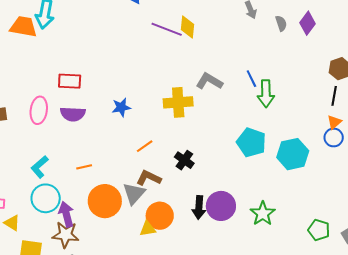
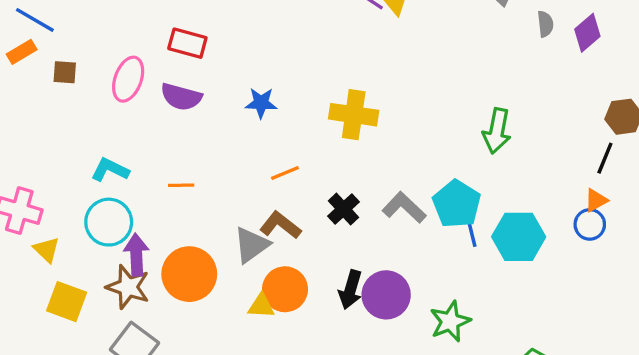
blue line: (251, 79) -> (471, 233), moved
gray L-shape: (209, 81) -> (404, 208), moved
cyan L-shape: (40, 167) -> (110, 170), turned 55
orange circle: (105, 201) -> (189, 274), moved

